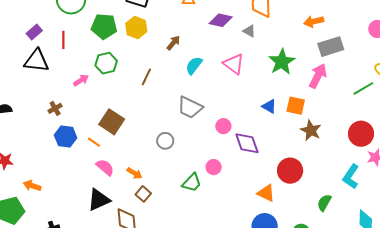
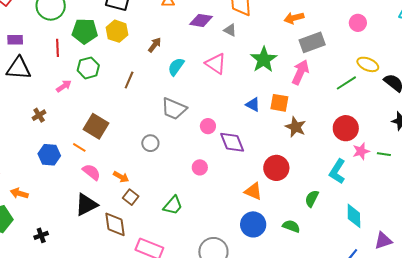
purple rectangle: (34, 32) -> (15, 40), turned 42
red line: (63, 40) -> (57, 48), moved
blue hexagon: (66, 136) -> (49, 155), moved
green trapezoid: (192, 183) -> (173, 205), moved

